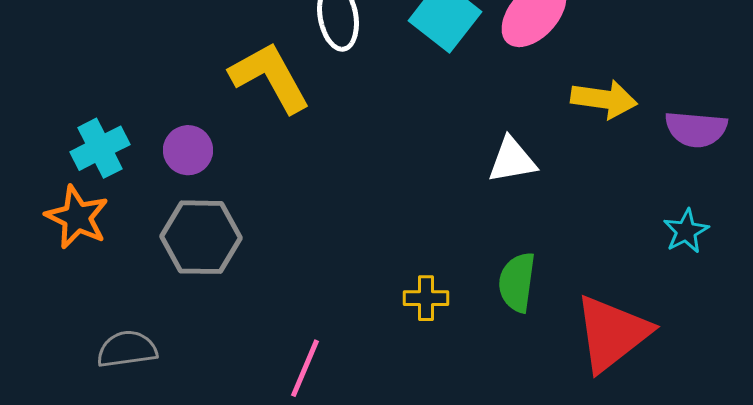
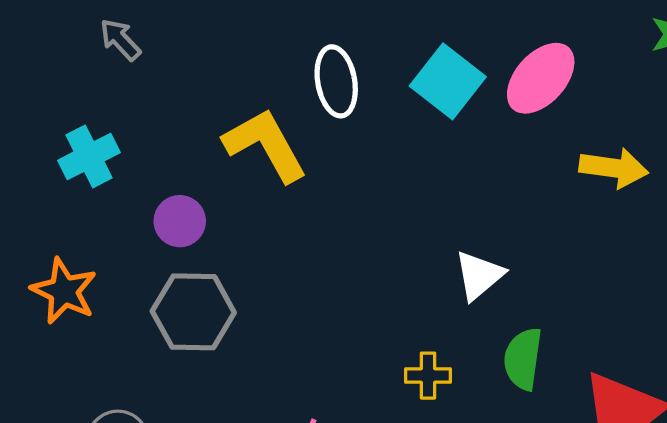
cyan cross: (100, 148) -> (89, 156), moved
white triangle: (512, 160) -> (479, 275), moved, turned -30

